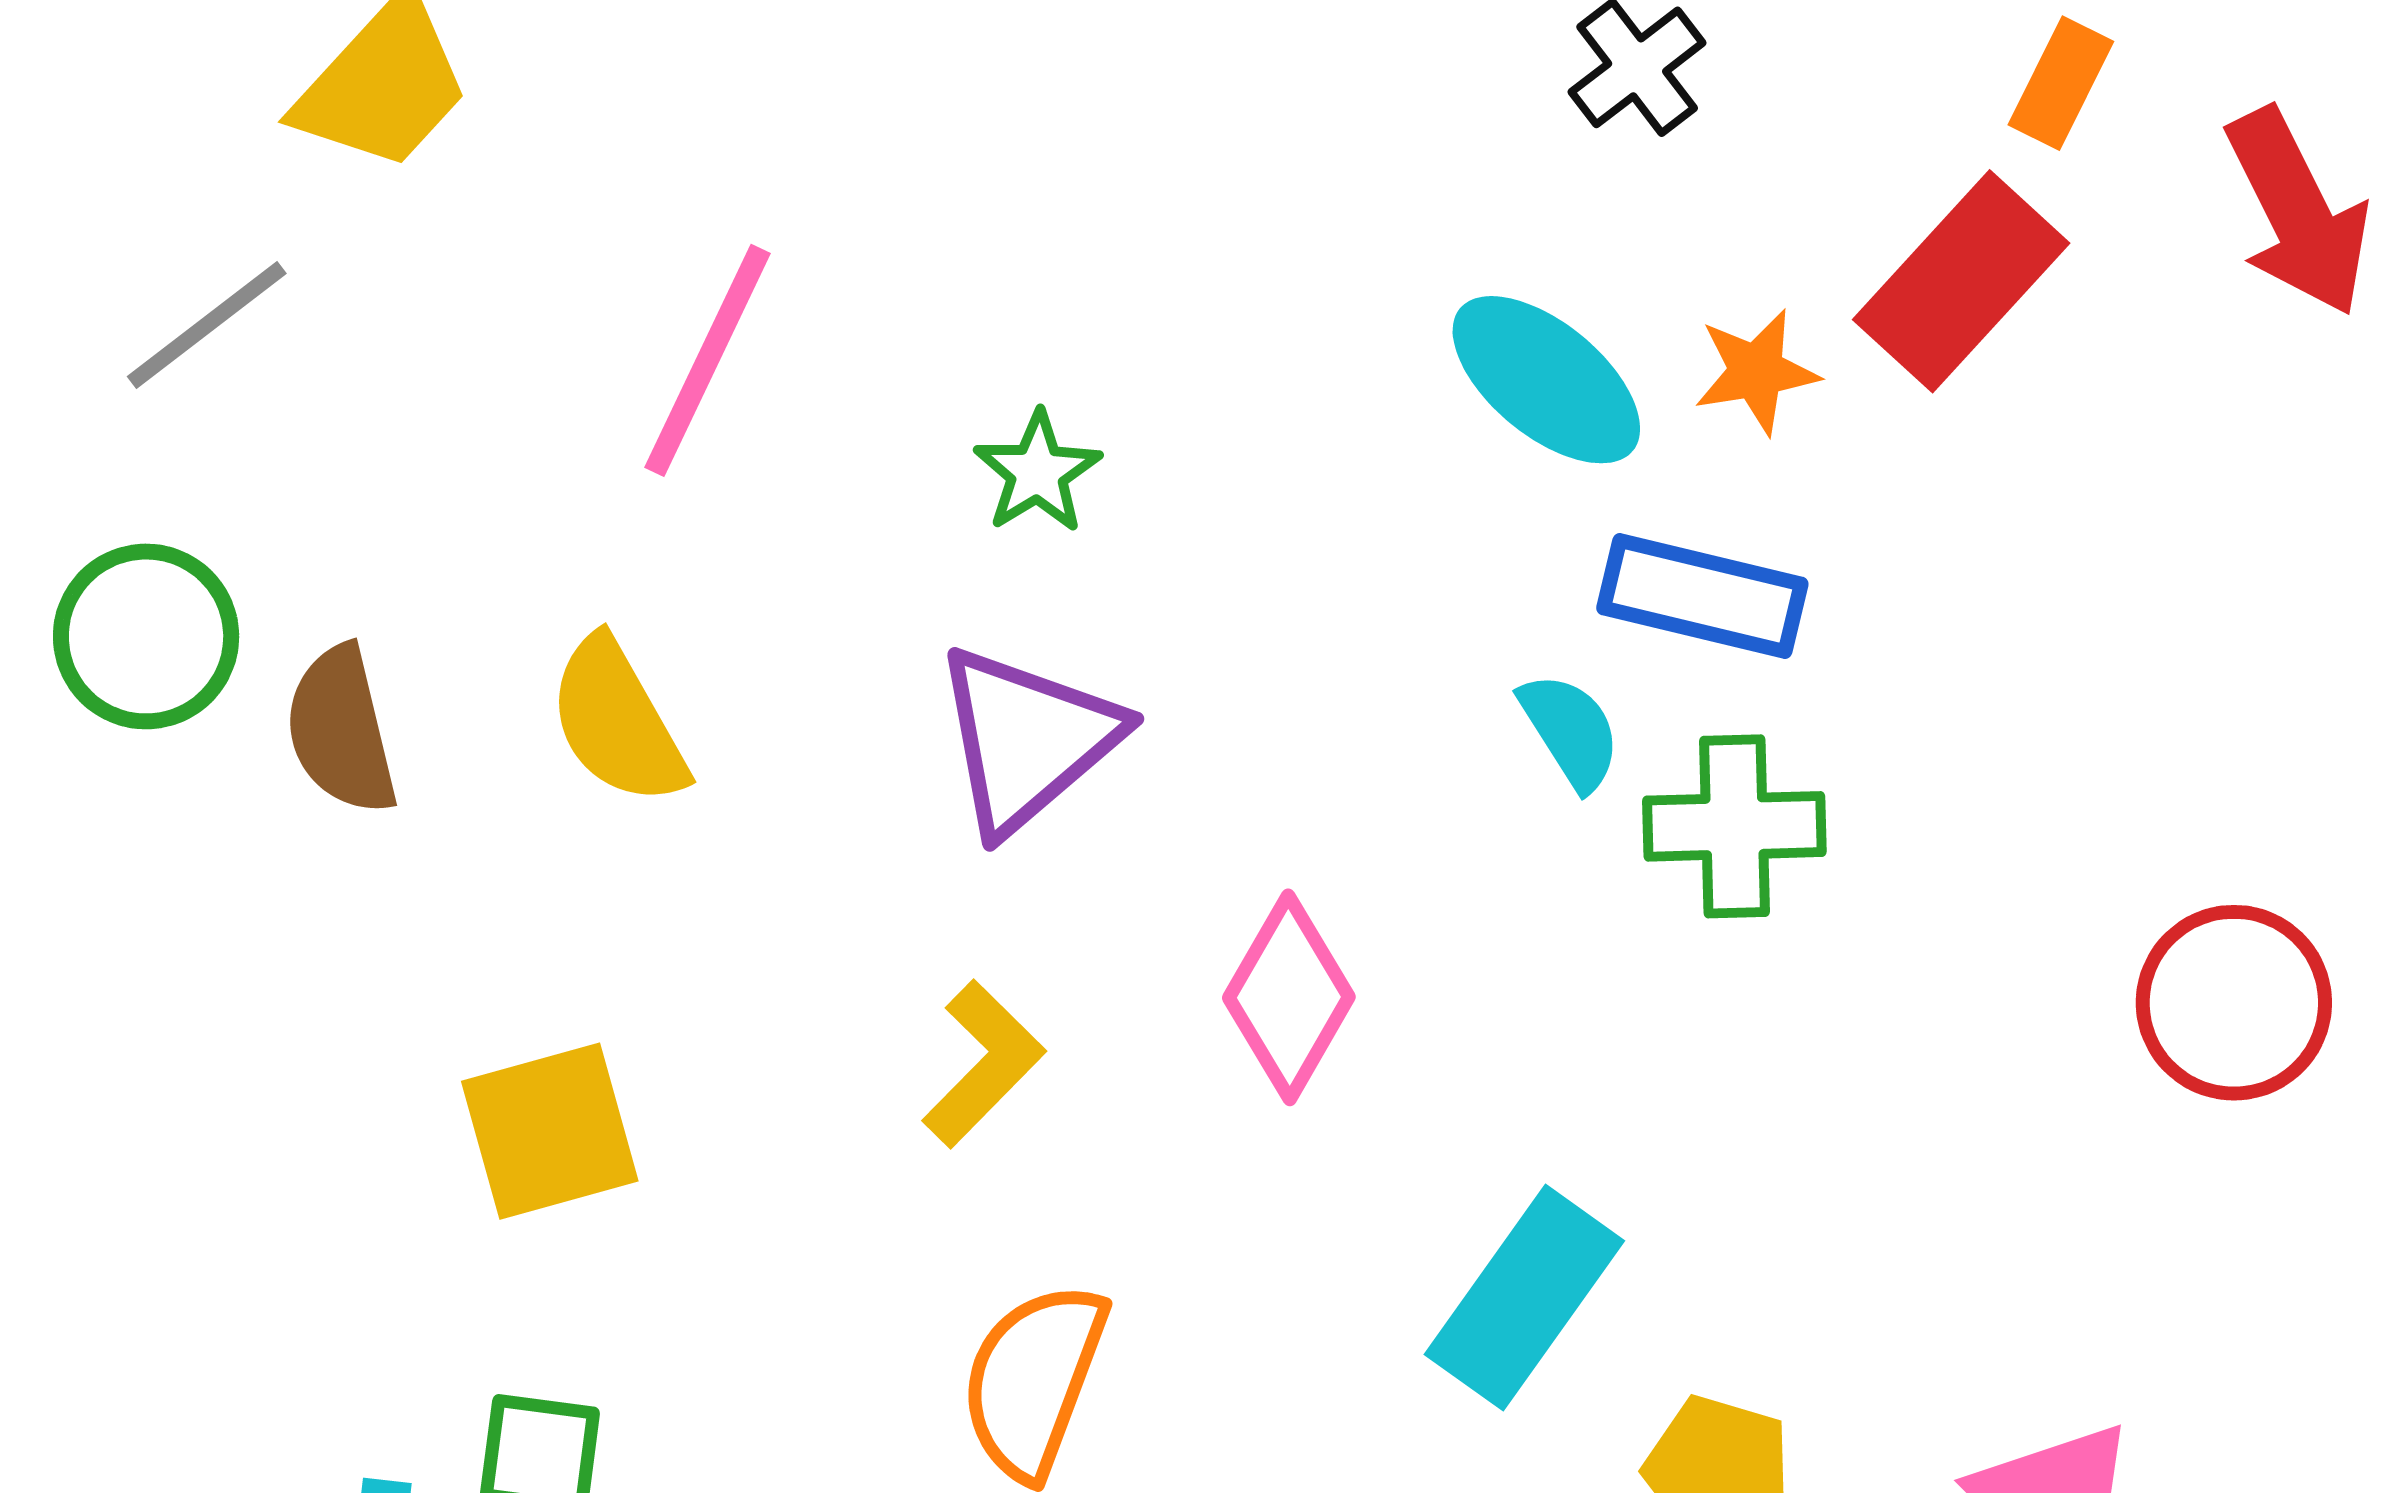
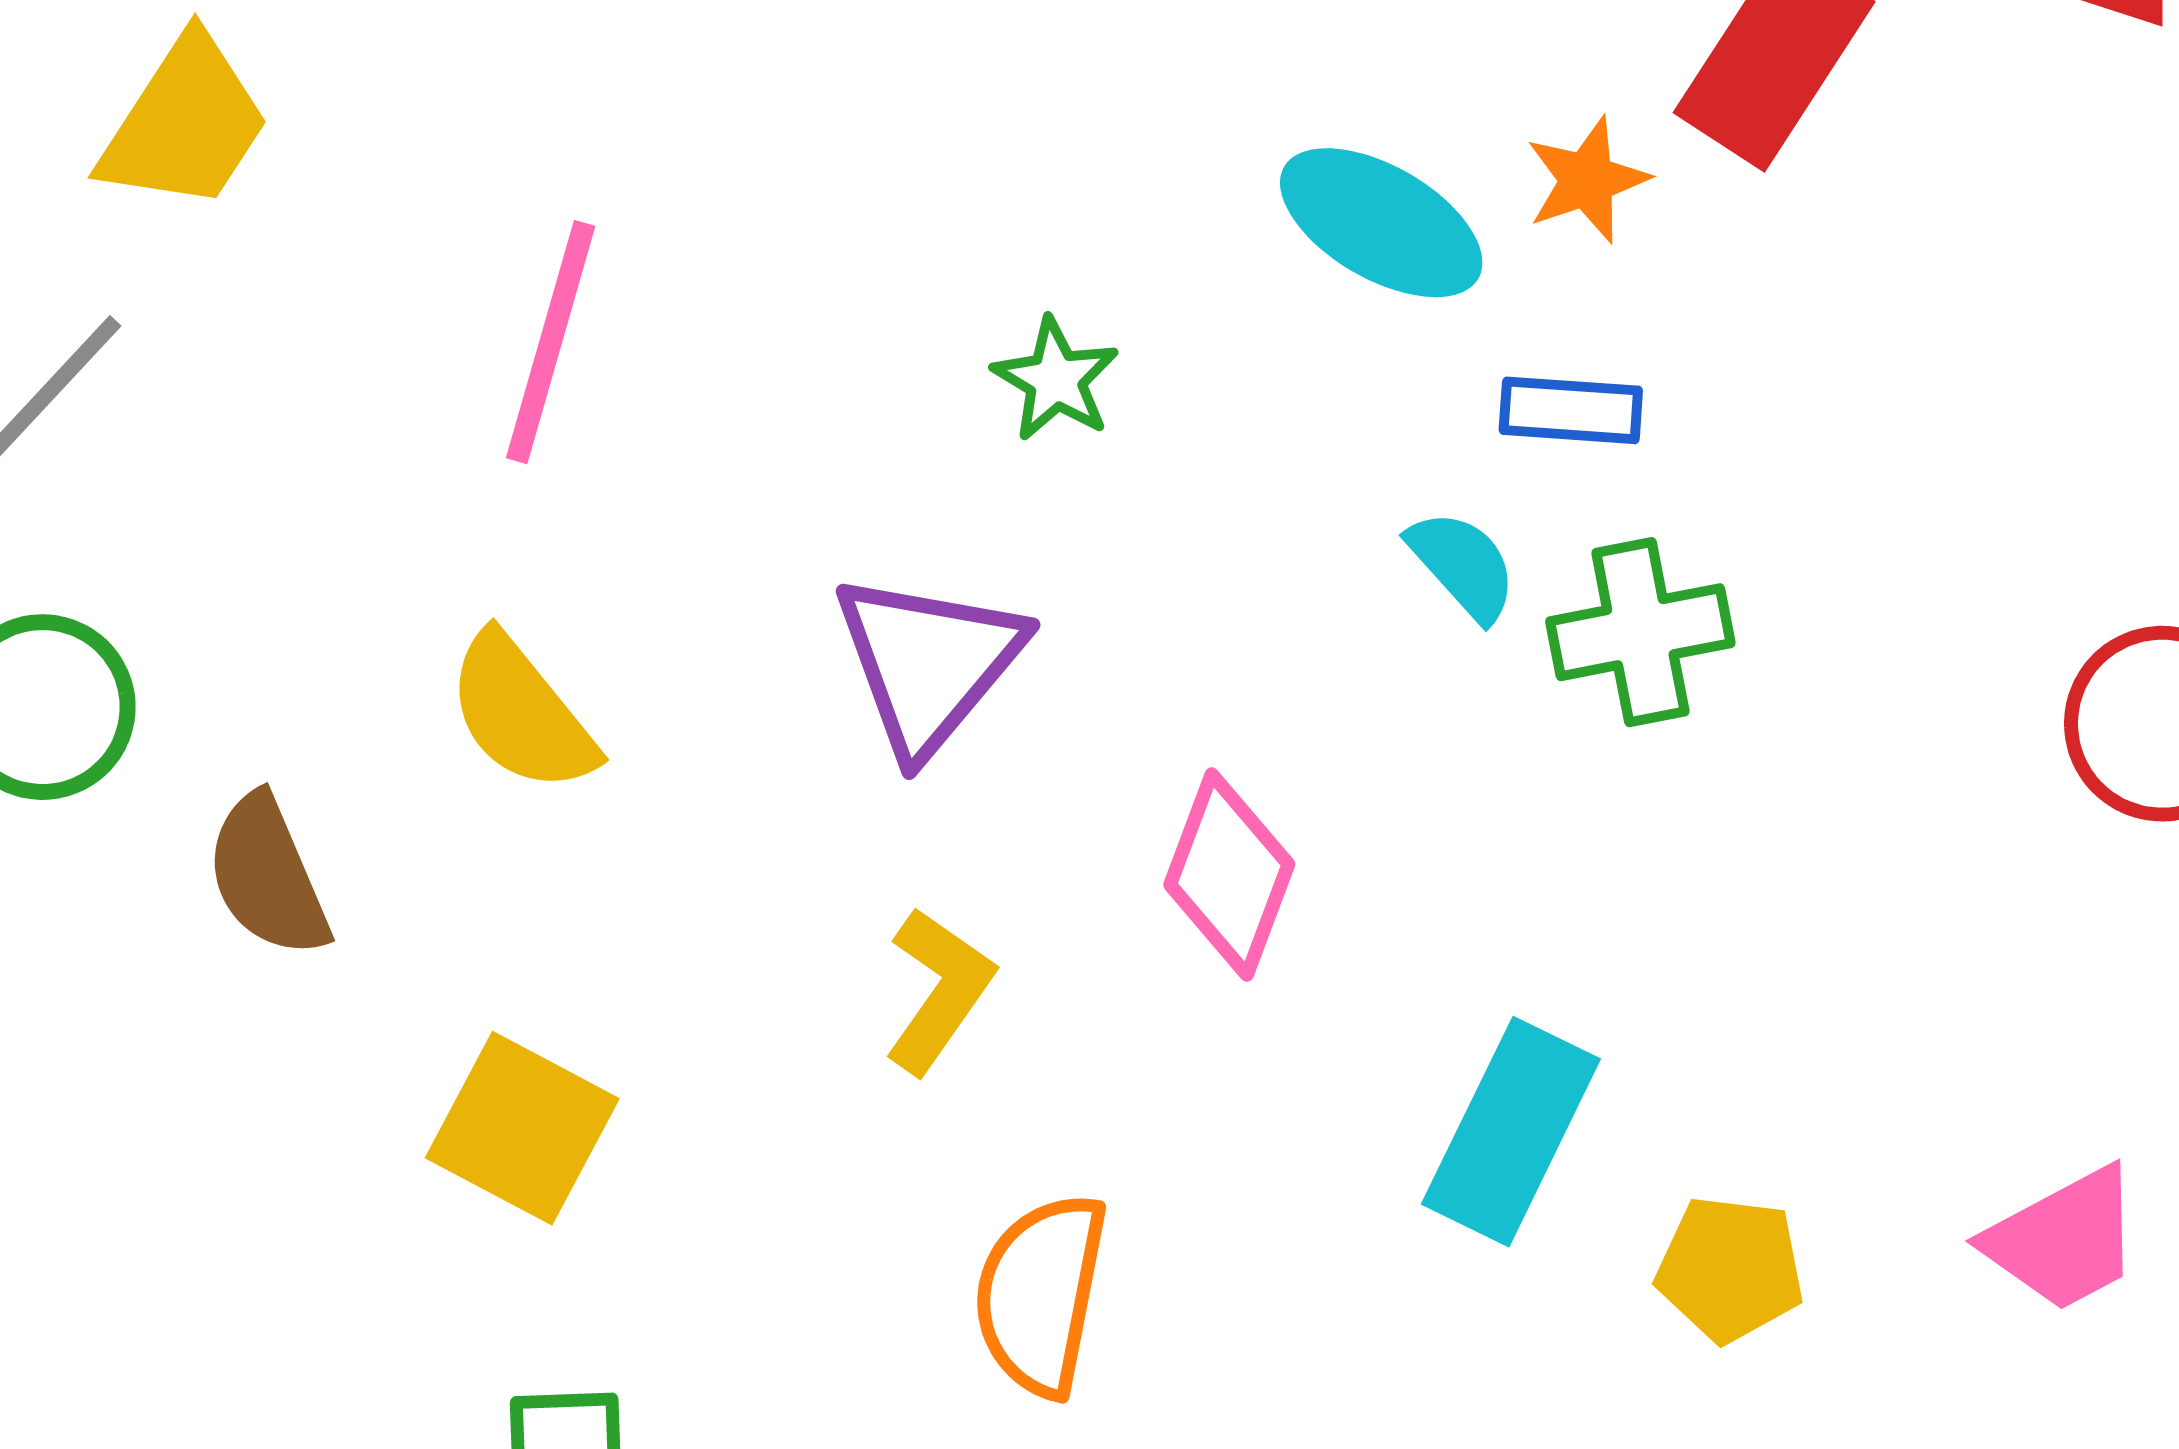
green star: (1037, 472) -> (1056, 380), moved
blue rectangle: (1702, 596) -> (1571, 410), size x0.7
brown semicircle: (341, 730) -> (268, 876), moved
yellow square: (550, 1131) -> (522, 1128), turned -37

